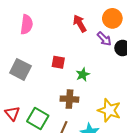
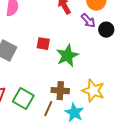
green star: (83, 75) -> (67, 56), size x1.6
brown cross: (69, 99) -> (60, 91), moved

